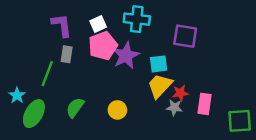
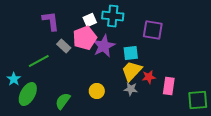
white square: (98, 24) -> (90, 20), moved
gray rectangle: (67, 54) -> (64, 46), moved, turned -56
green line: (47, 74) -> (39, 61), turned 40
green semicircle: (75, 108) -> (63, 101), moved
gray star: (174, 108) -> (131, 89), moved

